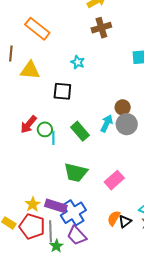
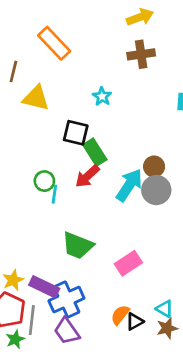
cyan arrow: (107, 123) -> (129, 185), size x1.4
red arrow: (29, 124) -> (87, 176), moved
green rectangle: (80, 131) -> (95, 152), moved
green star: (56, 246) -> (15, 339), moved

